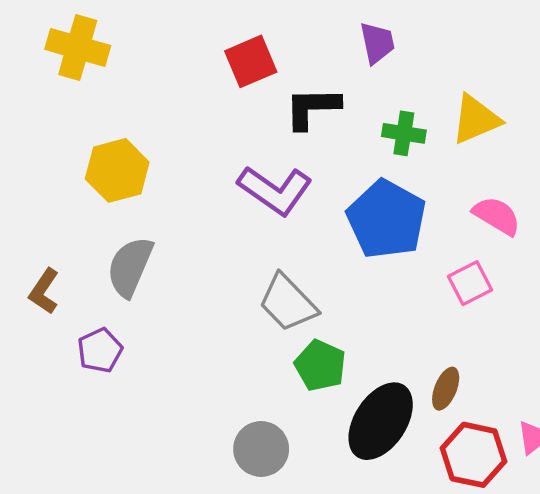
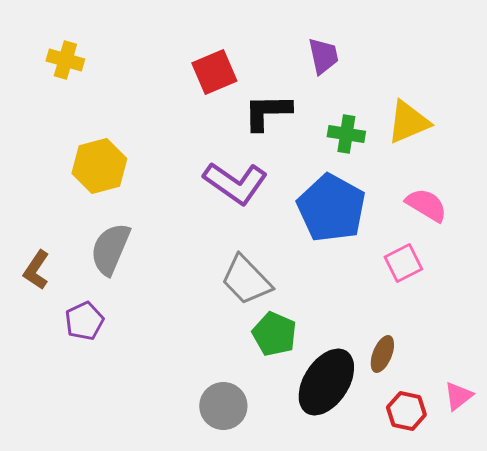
yellow cross: (78, 47) -> (65, 60), size x0.7
red hexagon: (473, 455) -> (406, 411), size x0.7

